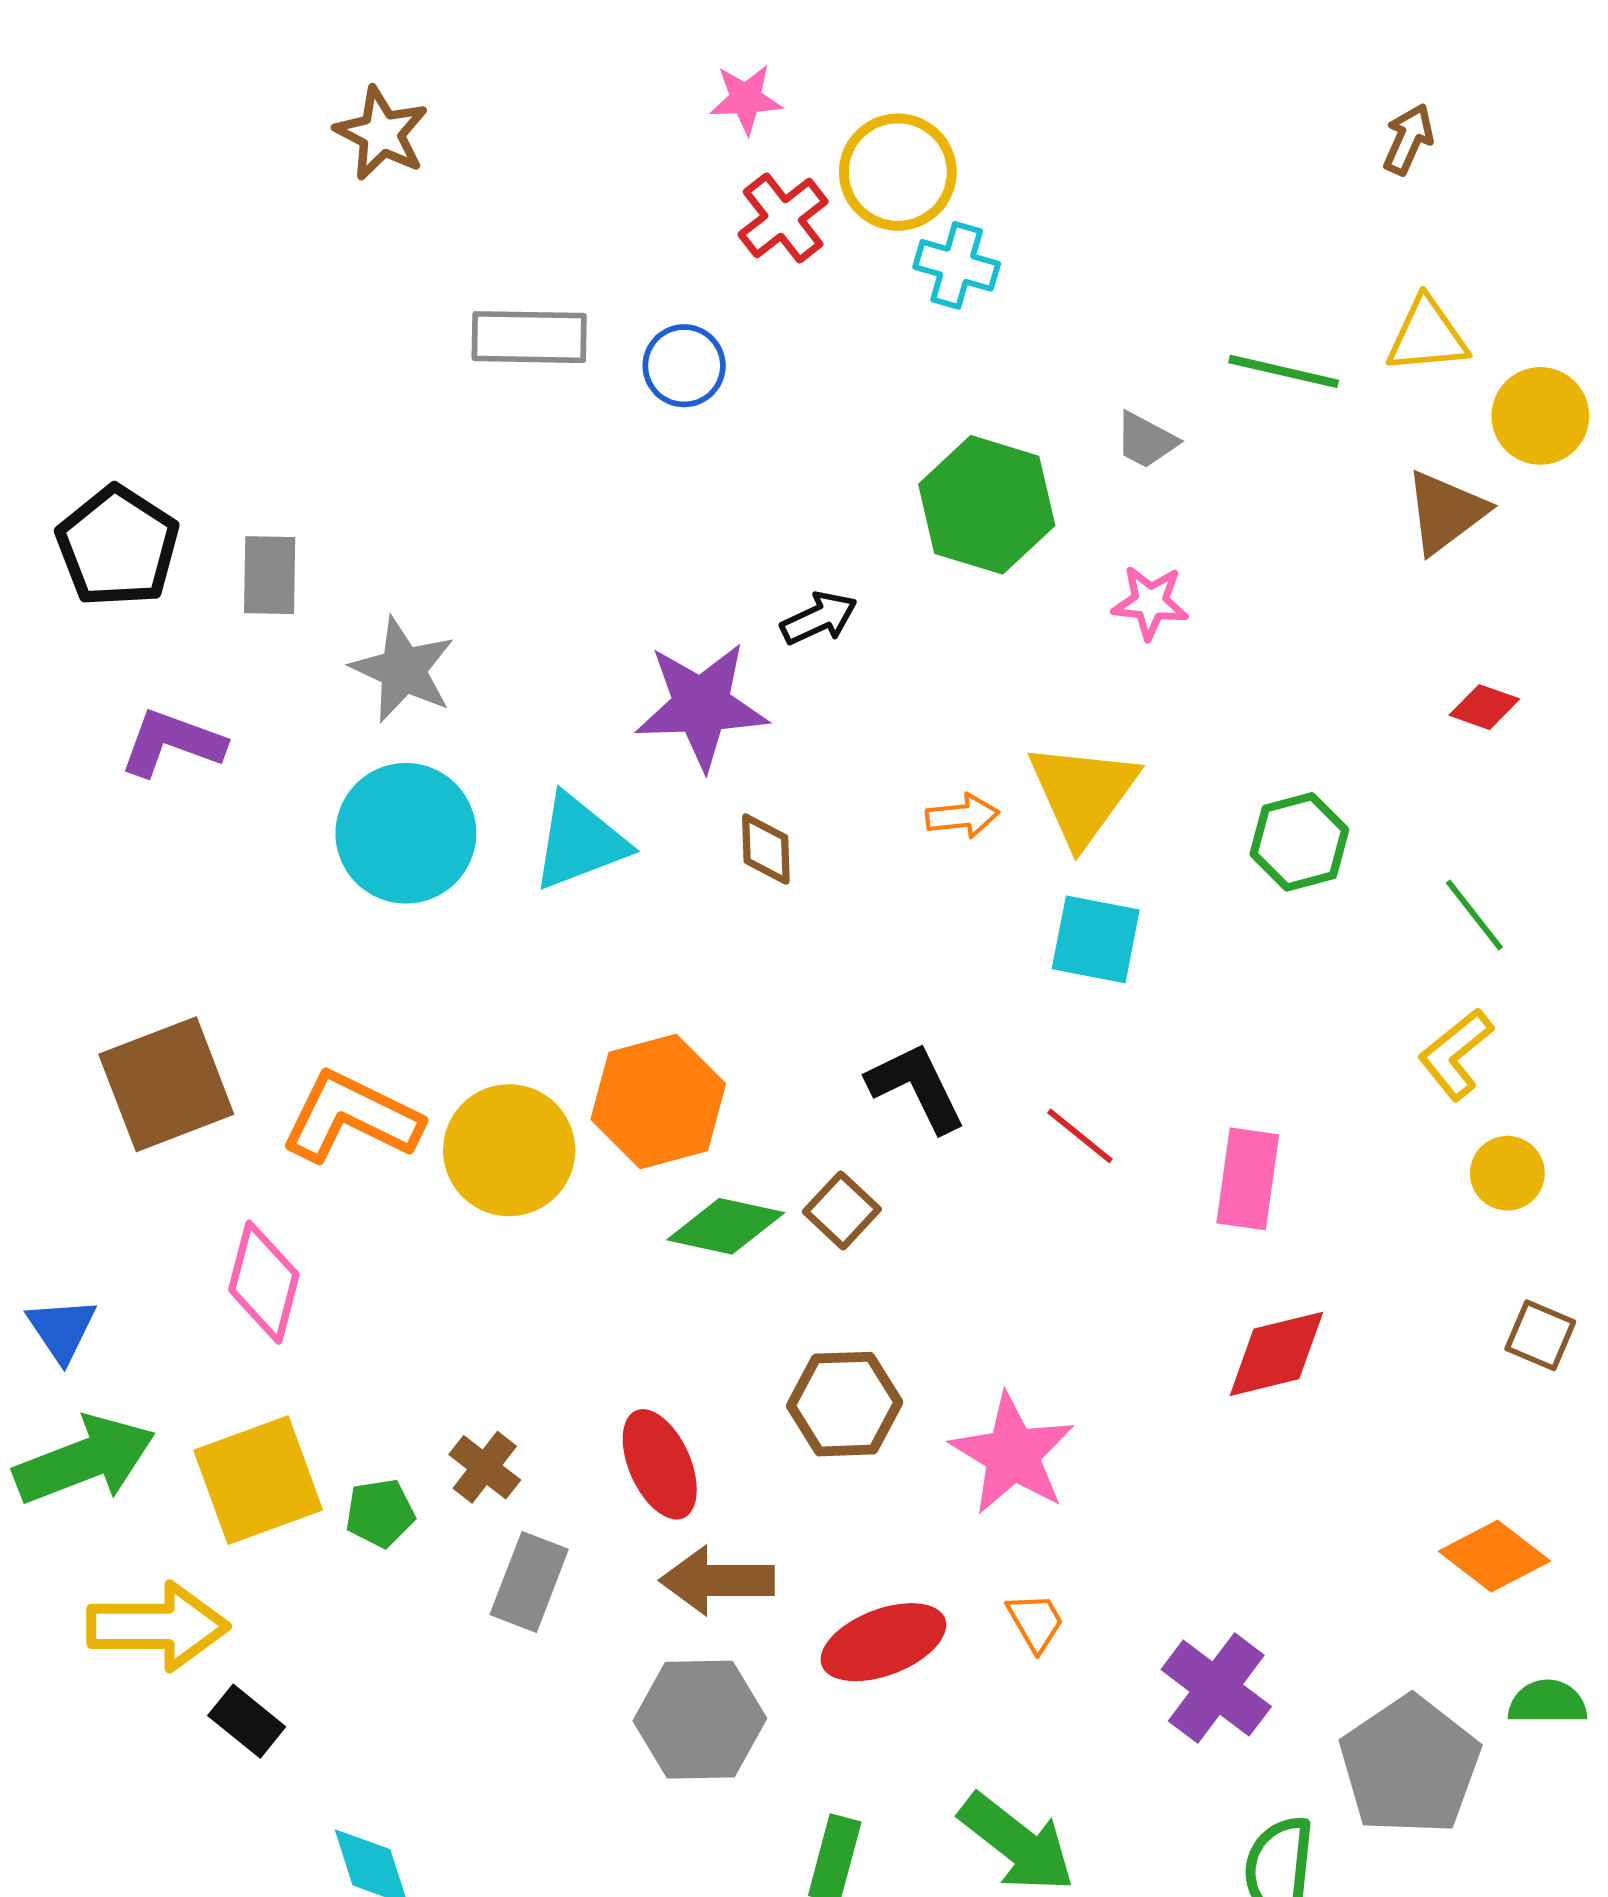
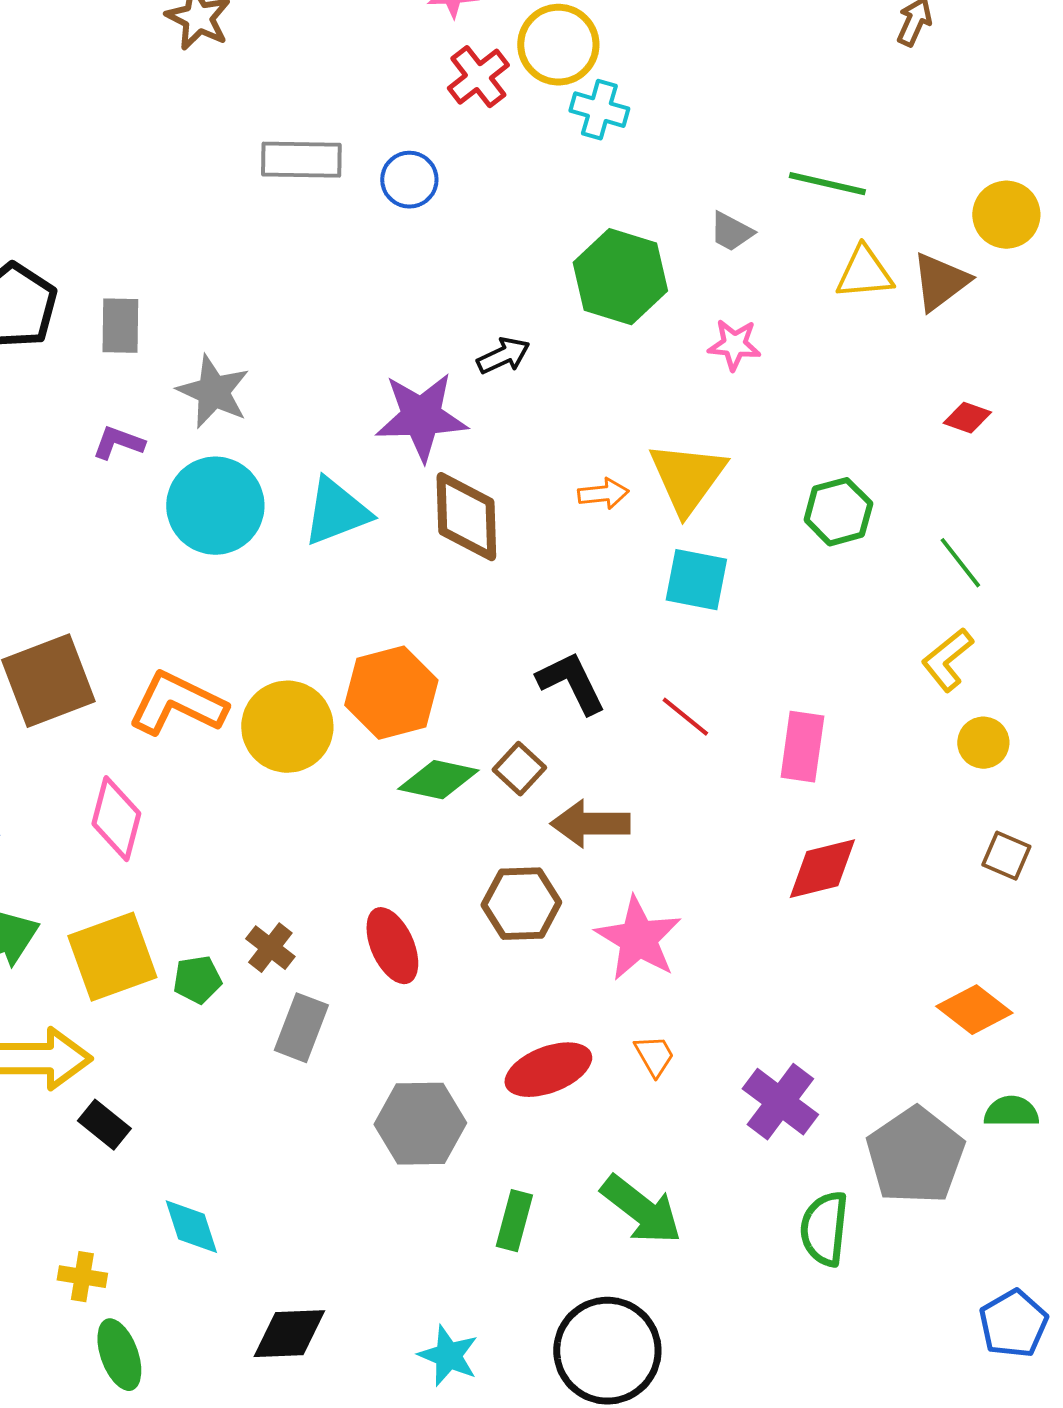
yellow triangle: (1427, 336) -> (864, 273), moved
purple L-shape: (172, 743) -> (118, 443), moved, size x0.7
brown diamond: (766, 849) -> (466, 517), size x1.8
brown arrow: (717, 1580) -> (590, 824), moved

